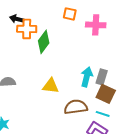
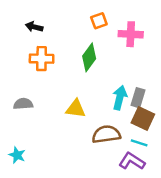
orange square: (70, 14) -> (99, 21), turned -32
orange cross: (27, 29) -> (42, 59), moved
green diamond: (44, 42) -> (89, 57), moved

